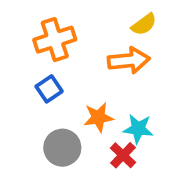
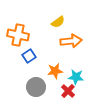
yellow semicircle: (144, 24) -> (58, 22), moved
orange cross: (55, 40) -> (18, 35), moved, turned 30

